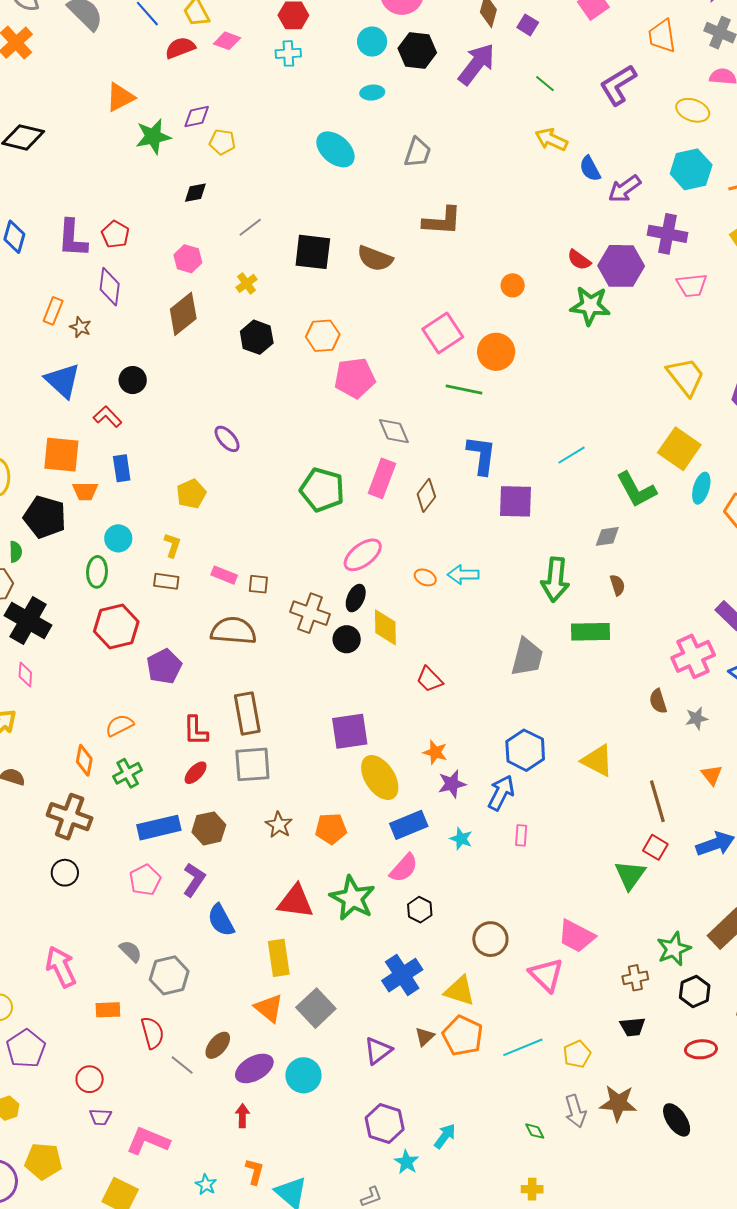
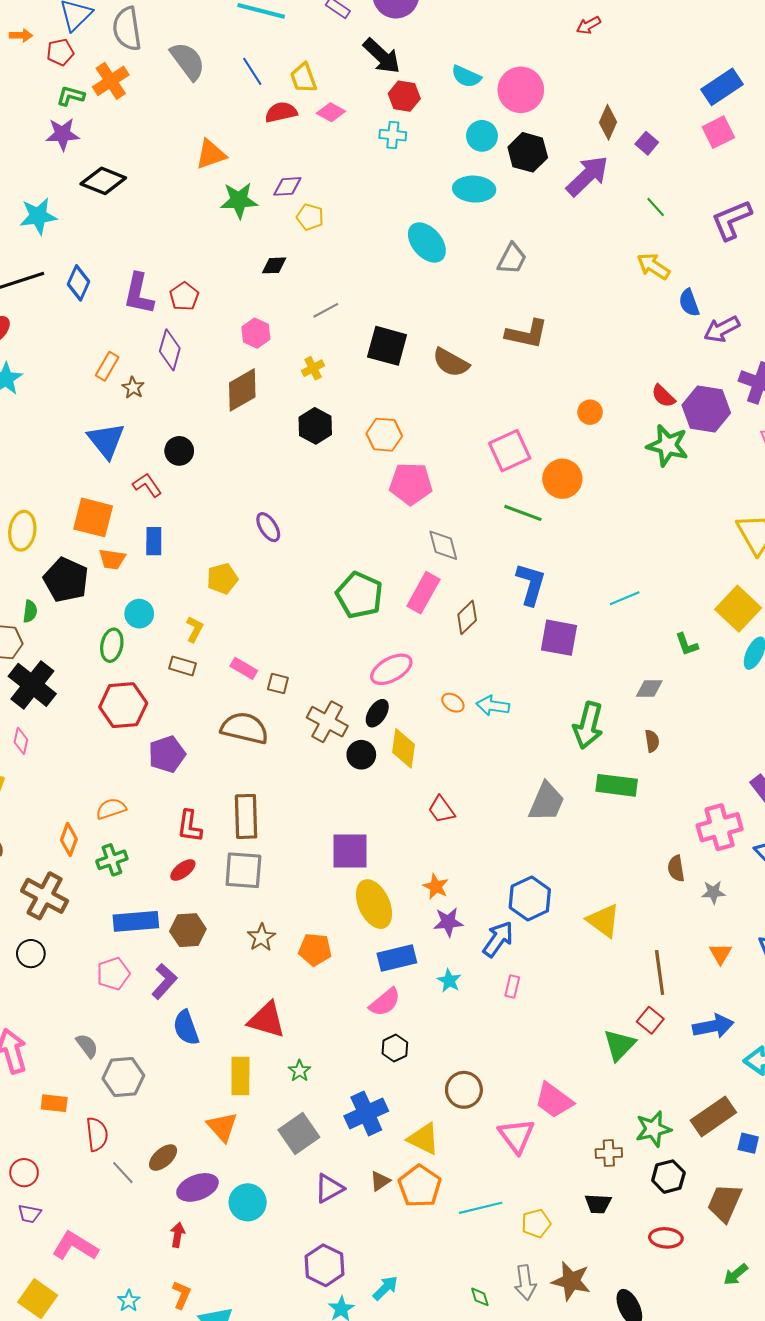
cyan ellipse: (372, 93) -> (474, 189), size x1.6
green L-shape: (636, 490) -> (687, 644), size x0.6
green star: (352, 898) -> (300, 1071), moved, size x0.5
gray square: (316, 1008) -> (299, 1133), moved

